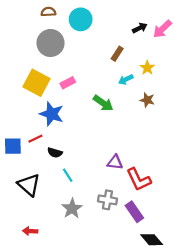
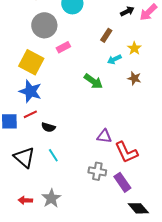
pink rectangle: (68, 83) -> (63, 47), moved
blue star: (52, 114) -> (30, 91), moved
cyan line: (68, 175) -> (53, 155), moved
gray star: (72, 209) -> (51, 198), moved

